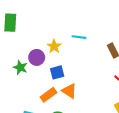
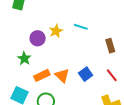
green star: (20, 67) -> (24, 58), moved
blue square: (57, 72) -> (86, 74), moved, turned -32

